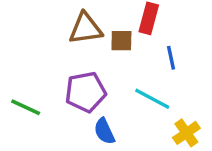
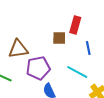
brown triangle: (86, 29) -> (18, 49), moved

